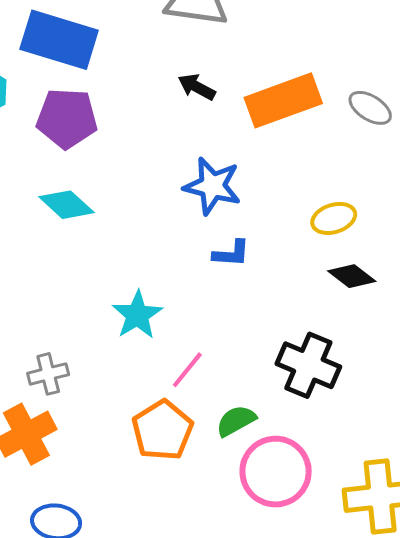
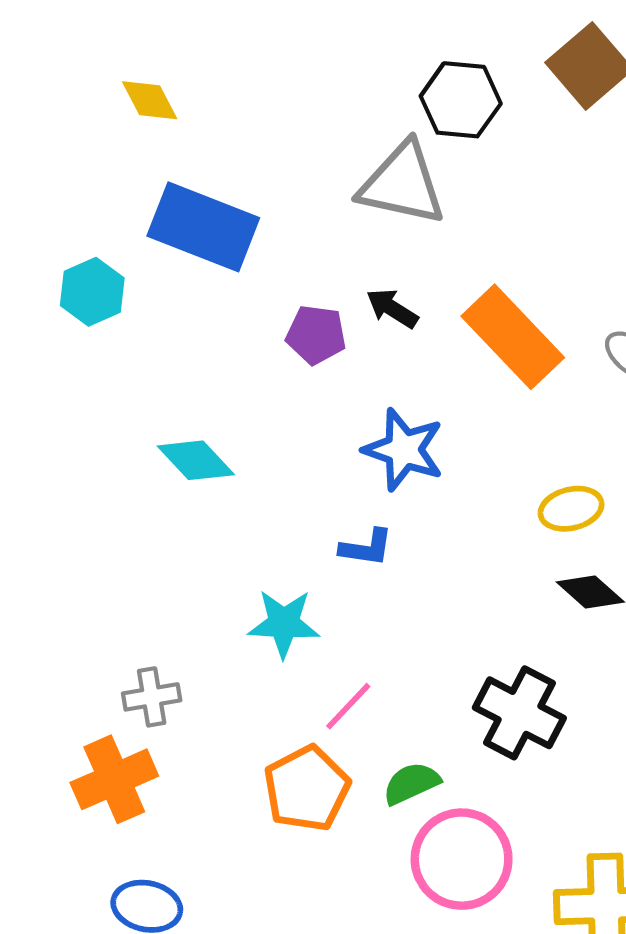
orange rectangle: (283, 100) -> (513, 337), turned 62
purple pentagon: (67, 118) -> (316, 335), moved, size x0.7
blue L-shape: (231, 254) -> (366, 548), moved
cyan star: (137, 315) -> (284, 623), turned 30

